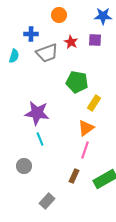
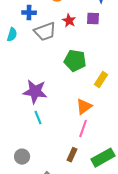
yellow rectangle: (94, 103) -> (101, 80), moved
gray circle: (24, 166) -> (22, 157), moved

